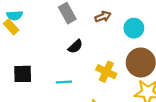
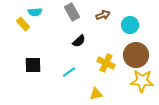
cyan semicircle: (15, 15) -> (35, 12), moved
cyan line: (64, 82) -> (69, 72), turned -32

